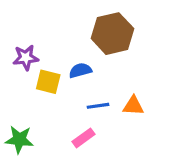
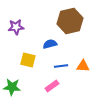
purple star: (26, 58) -> (16, 27), moved
yellow square: (48, 82) -> (28, 60), moved

